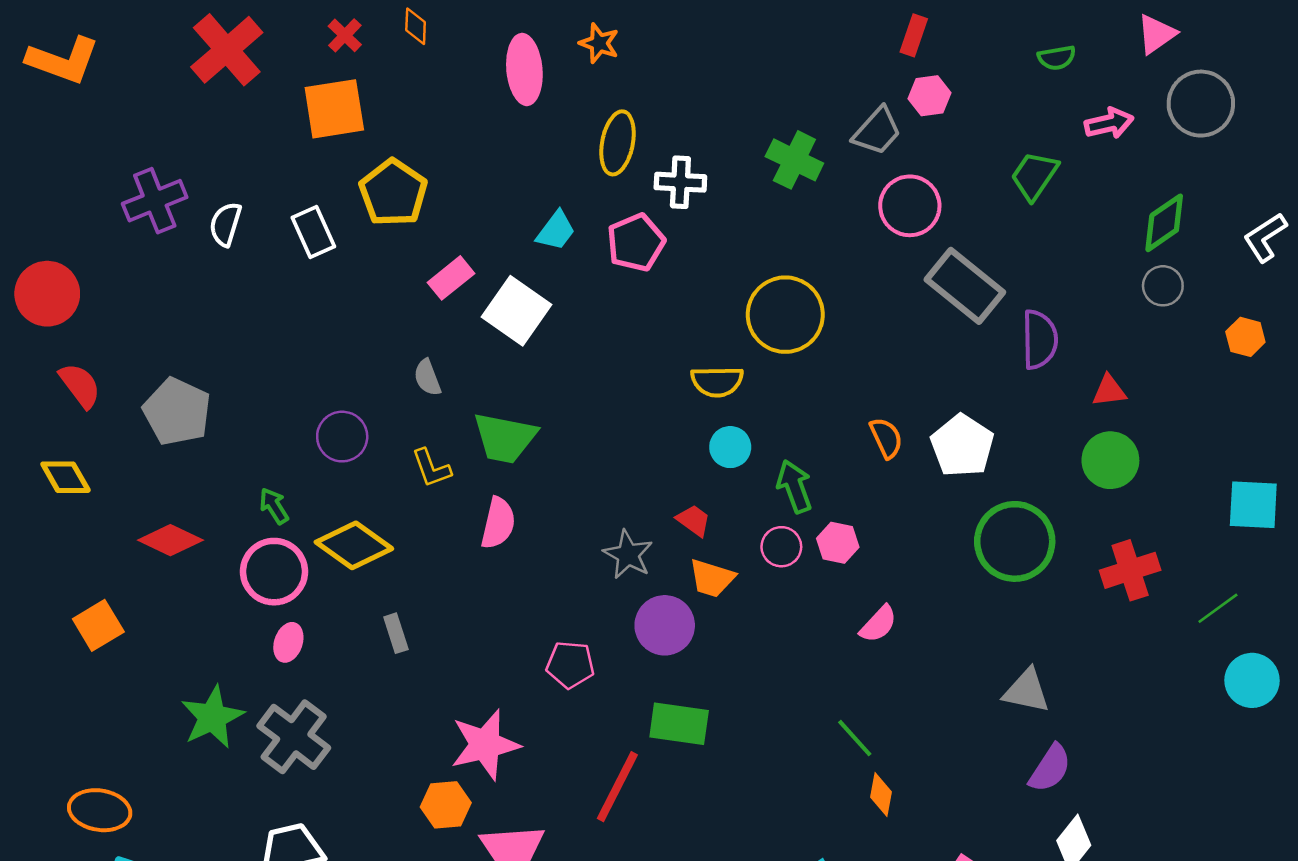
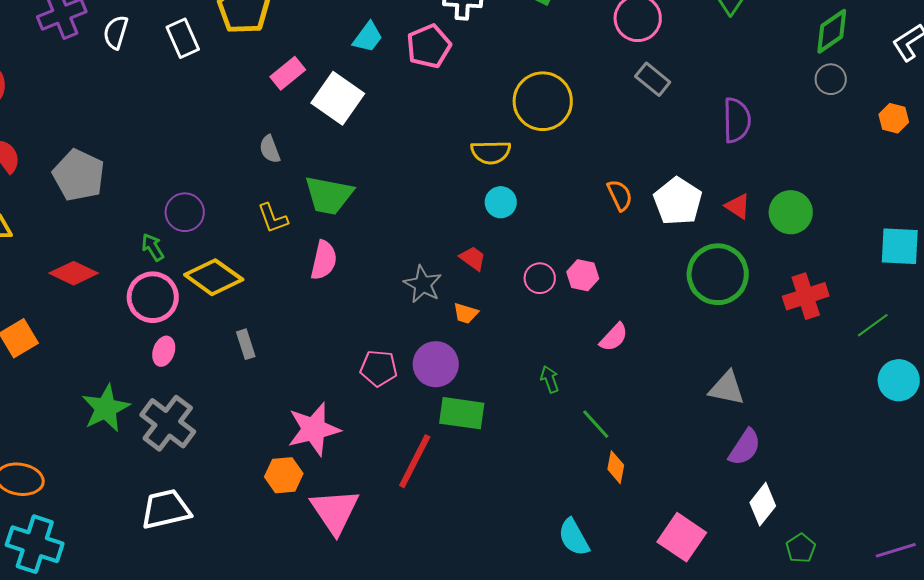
gray rectangle: (965, 286) -> (653, 79), moved, size x0.6
red triangle: (1109, 391) -> (738, 206), moved, turned 40
purple circle: (342, 437) -> (185, 212), moved
green arrow: (794, 486) -> (550, 379), moved, size x0.7
orange trapezoid: (712, 578) -> (466, 313), moved, size x0.7
purple circle: (665, 625) -> (436, 364), moved

